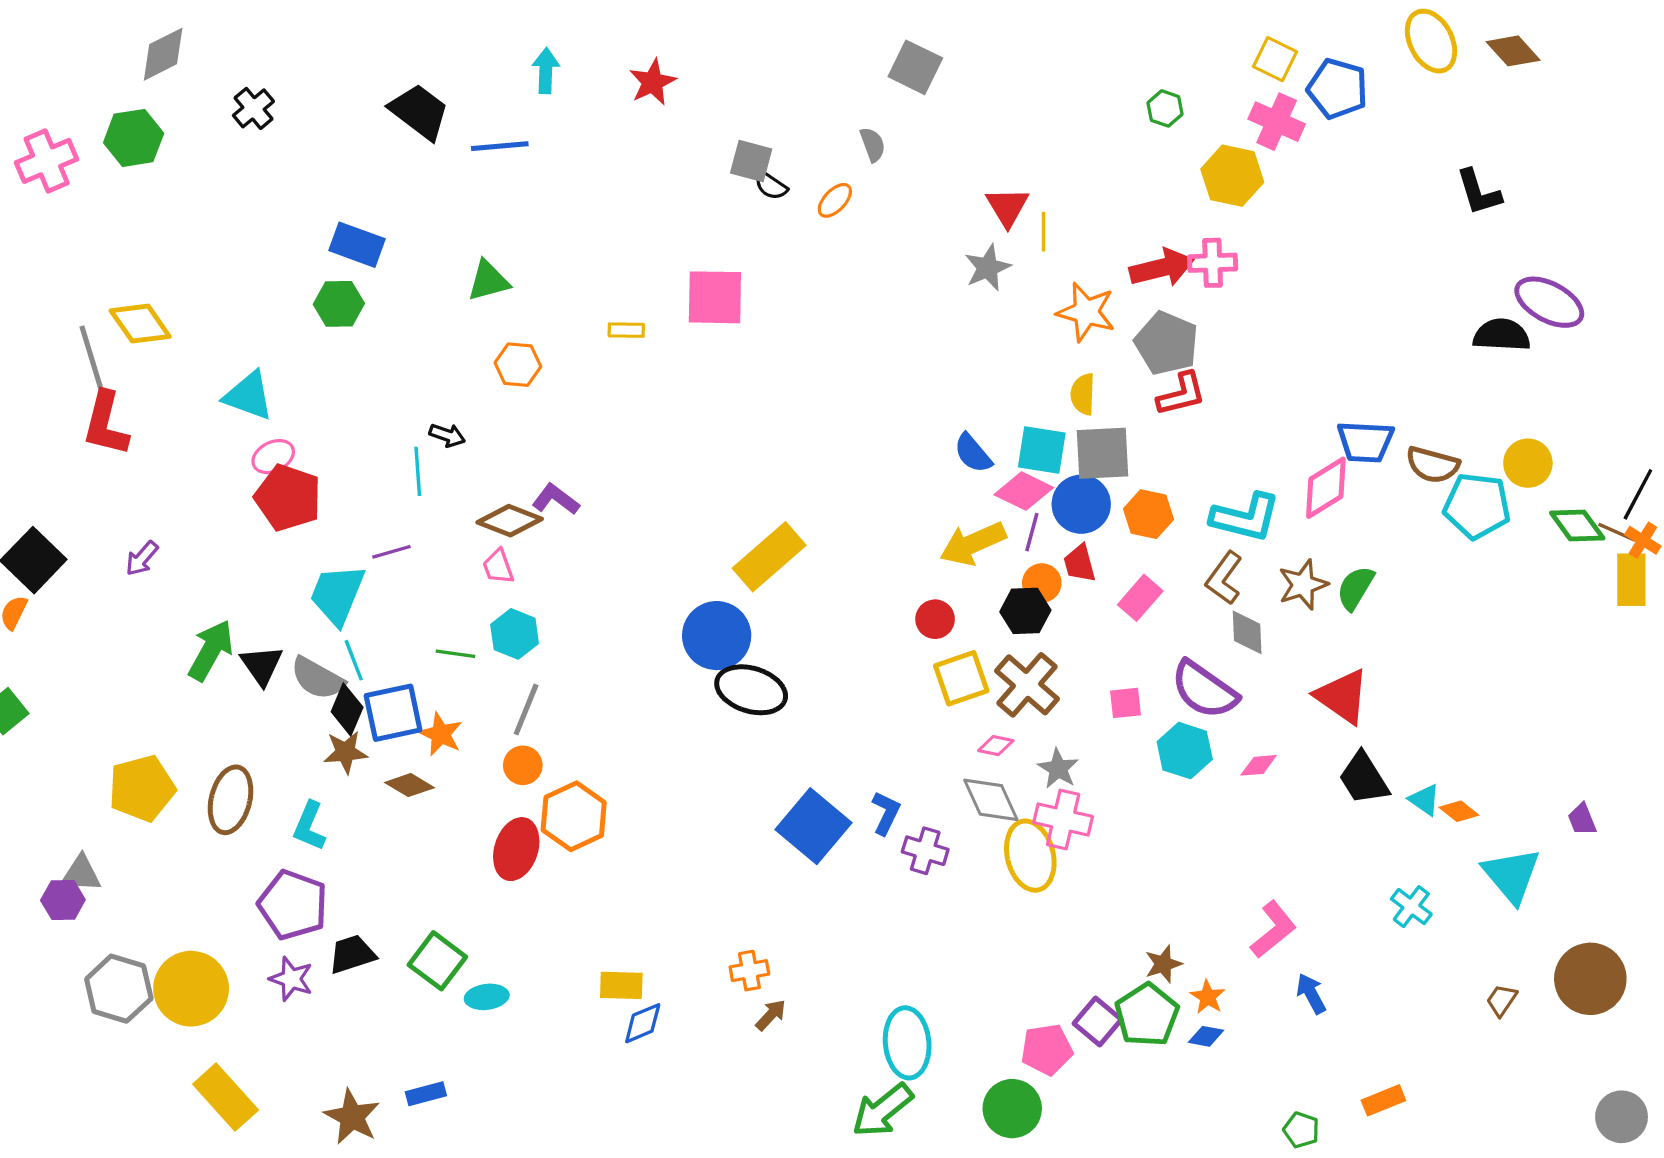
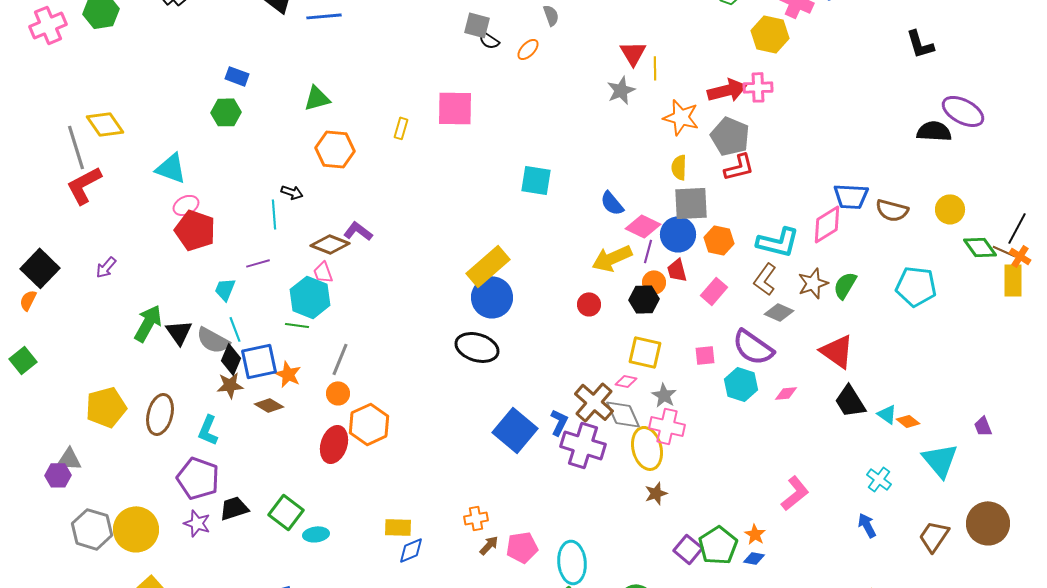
blue rectangle: (357, 245) -> (237, 76), size x0.7
yellow rectangle: (626, 330) -> (401, 128), turned -75
orange hexagon: (518, 365) -> (335, 149), size x1.4
red L-shape: (106, 424) -> (84, 185), turned 48
cyan square: (1042, 450) -> (536, 180), moved
cyan pentagon: (1477, 506) -> (916, 286), moved
cyan trapezoid: (337, 595) -> (225, 289), size x0.6
gray diamond: (1247, 632) -> (779, 312), turned -64
cyan hexagon: (515, 634) -> (310, 297), moved, size x1.4
blue circle: (717, 636) -> (492, 297), moved
yellow square: (961, 678) -> (645, 352), moved, turned 32
brown cross: (1027, 685) -> (594, 402), moved
purple cross: (925, 851) -> (583, 445), size x1.6
brown star: (1163, 964) -> (656, 493), moved
blue arrow: (1311, 994) -> (867, 525), moved
brown trapezoid: (1502, 1000) -> (934, 536), size x1.6
pink pentagon: (1047, 1049) -> (522, 547), moved

